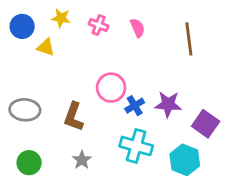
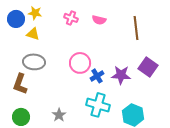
yellow star: (61, 18) -> (35, 13), moved
pink semicircle: (137, 28) -> (99, 20), turned 128
gray ellipse: (25, 110) -> (34, 62), moved
brown L-shape: (74, 117) -> (20, 84), moved
purple square: (206, 124) -> (148, 67), moved

